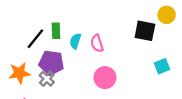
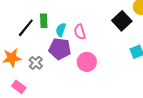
black square: (145, 31) -> (122, 21), turned 36
purple pentagon: (51, 63) -> (60, 49), moved

